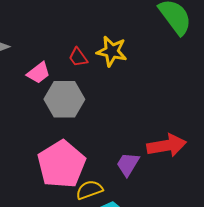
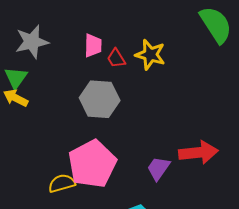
pink trapezoid: (39, 73) -> (93, 45), moved, turned -55
yellow semicircle: (89, 190) -> (62, 183), moved

